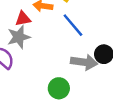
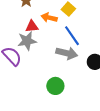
gray arrow: (84, 62) -> (67, 53), moved

